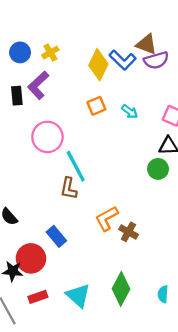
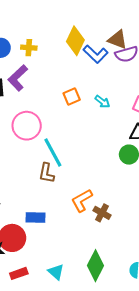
yellow cross: (50, 52) -> (29, 48), turned 35
yellow diamond: (98, 65) -> (75, 41), moved
blue rectangle: (56, 236) -> (36, 217), turned -48
cyan triangle: (78, 295) -> (56, 272), size x0.7

